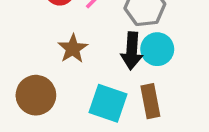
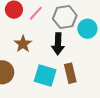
cyan circle: (157, 49) -> (87, 29), moved

